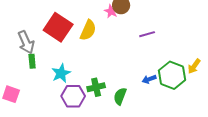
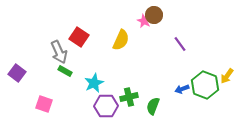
red square: (58, 27) -> (79, 37), moved, size x0.7
purple line: (147, 34) -> (180, 44), turned 70
green rectangle: (32, 61) -> (65, 71), turned -56

